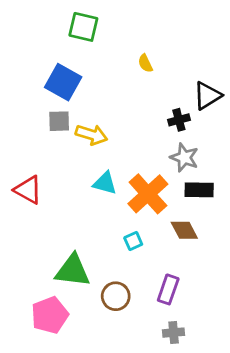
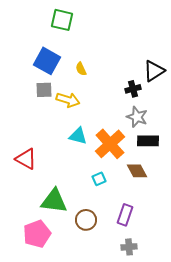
yellow semicircle: (145, 63) -> (81, 69), moved
red triangle: (28, 190) -> (26, 159), moved

